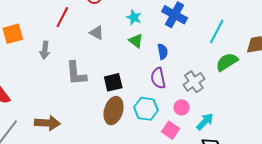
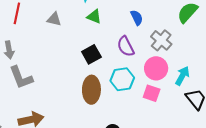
blue semicircle: (163, 51) -> (137, 18), moved
gray L-shape: (76, 73) -> (21, 77), moved
black square: (113, 82) -> (91, 54), moved
pink circle: (182, 107) -> (156, 68), size x1.5

